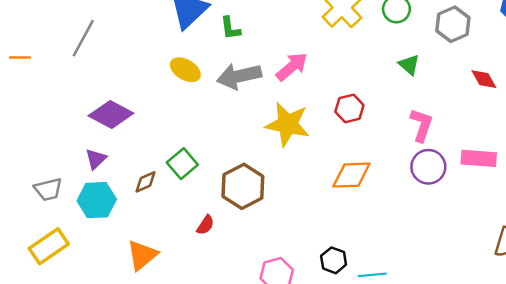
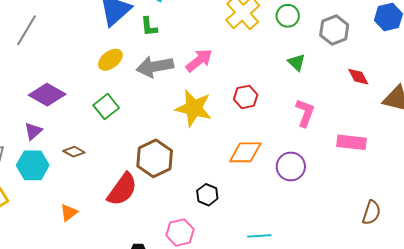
yellow ellipse: (185, 70) -> (110, 60), turned -70
green square: (182, 164) -> (106, 107), moved
purple circle: (428, 167) -> (291, 166), moved
brown diamond: (146, 182) -> (74, 152), turned 50
red semicircle: (205, 225) -> (122, 189), size x2.0
orange triangle: (142, 255) -> (69, 213), size x0.7
black hexagon: (334, 260) -> (207, 195), moved

